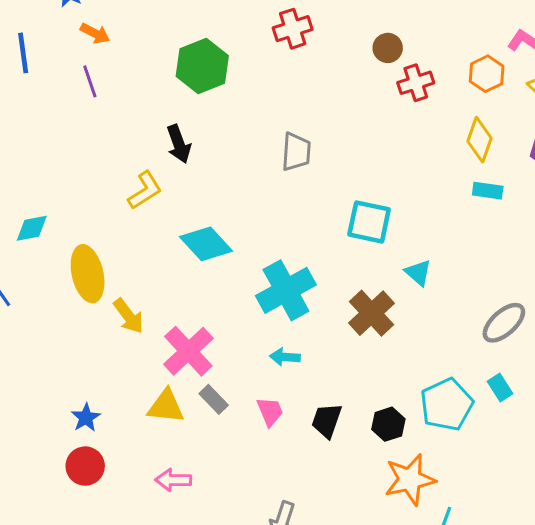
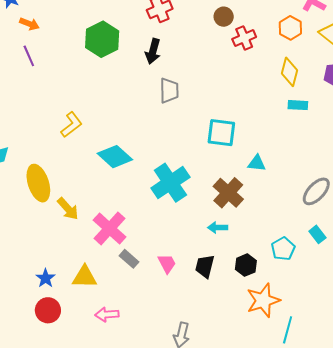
black arrow: (179, 144) -> (153, 51), moved, turned 40
cyan triangle: (418, 273) -> (257, 163), turned -30
cyan arrow: (285, 357) -> (218, 228), moved
cyan pentagon: (447, 405) -> (283, 249), size x0.7
yellow triangle: (166, 406) -> (85, 277), moved

